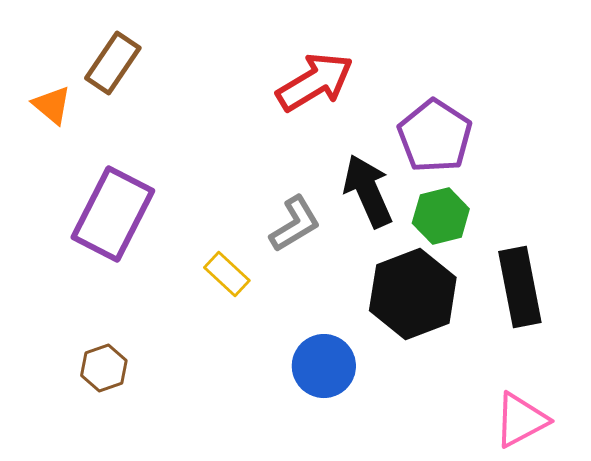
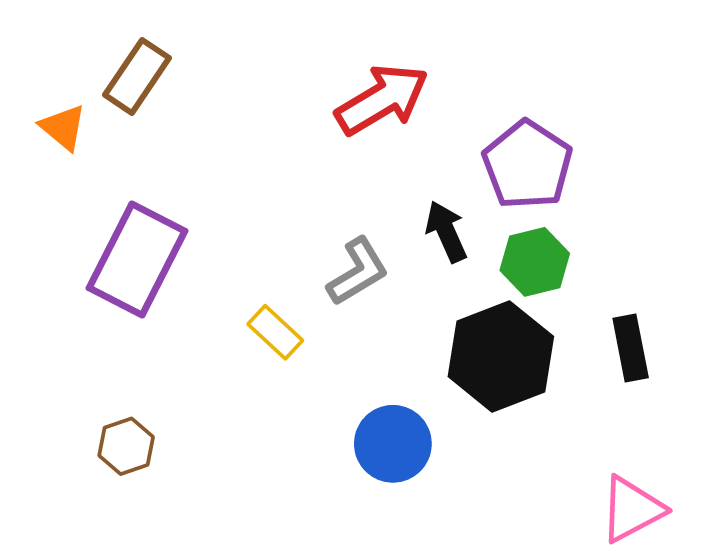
black arrow: (368, 191) -> (446, 232), size x0.7
black rectangle: (520, 287) -> (631, 348), size x0.7

